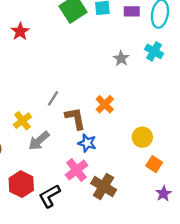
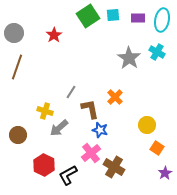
red star: (20, 31) -> (54, 35), moved
gray star: (121, 58) -> (129, 58), size x1.6
yellow cross: (22, 121) -> (45, 111), turned -35

